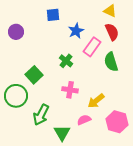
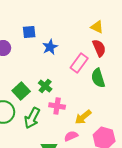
blue square: (53, 15) -> (29, 32), moved
blue star: (76, 31) -> (50, 47), moved
green cross: (66, 61) -> (45, 86), moved
green arrow: (41, 115) -> (32, 118), moved

